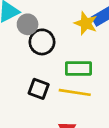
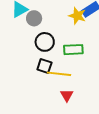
black circle: (42, 42) -> (45, 42), moved
yellow line: (75, 92) -> (59, 74), moved

